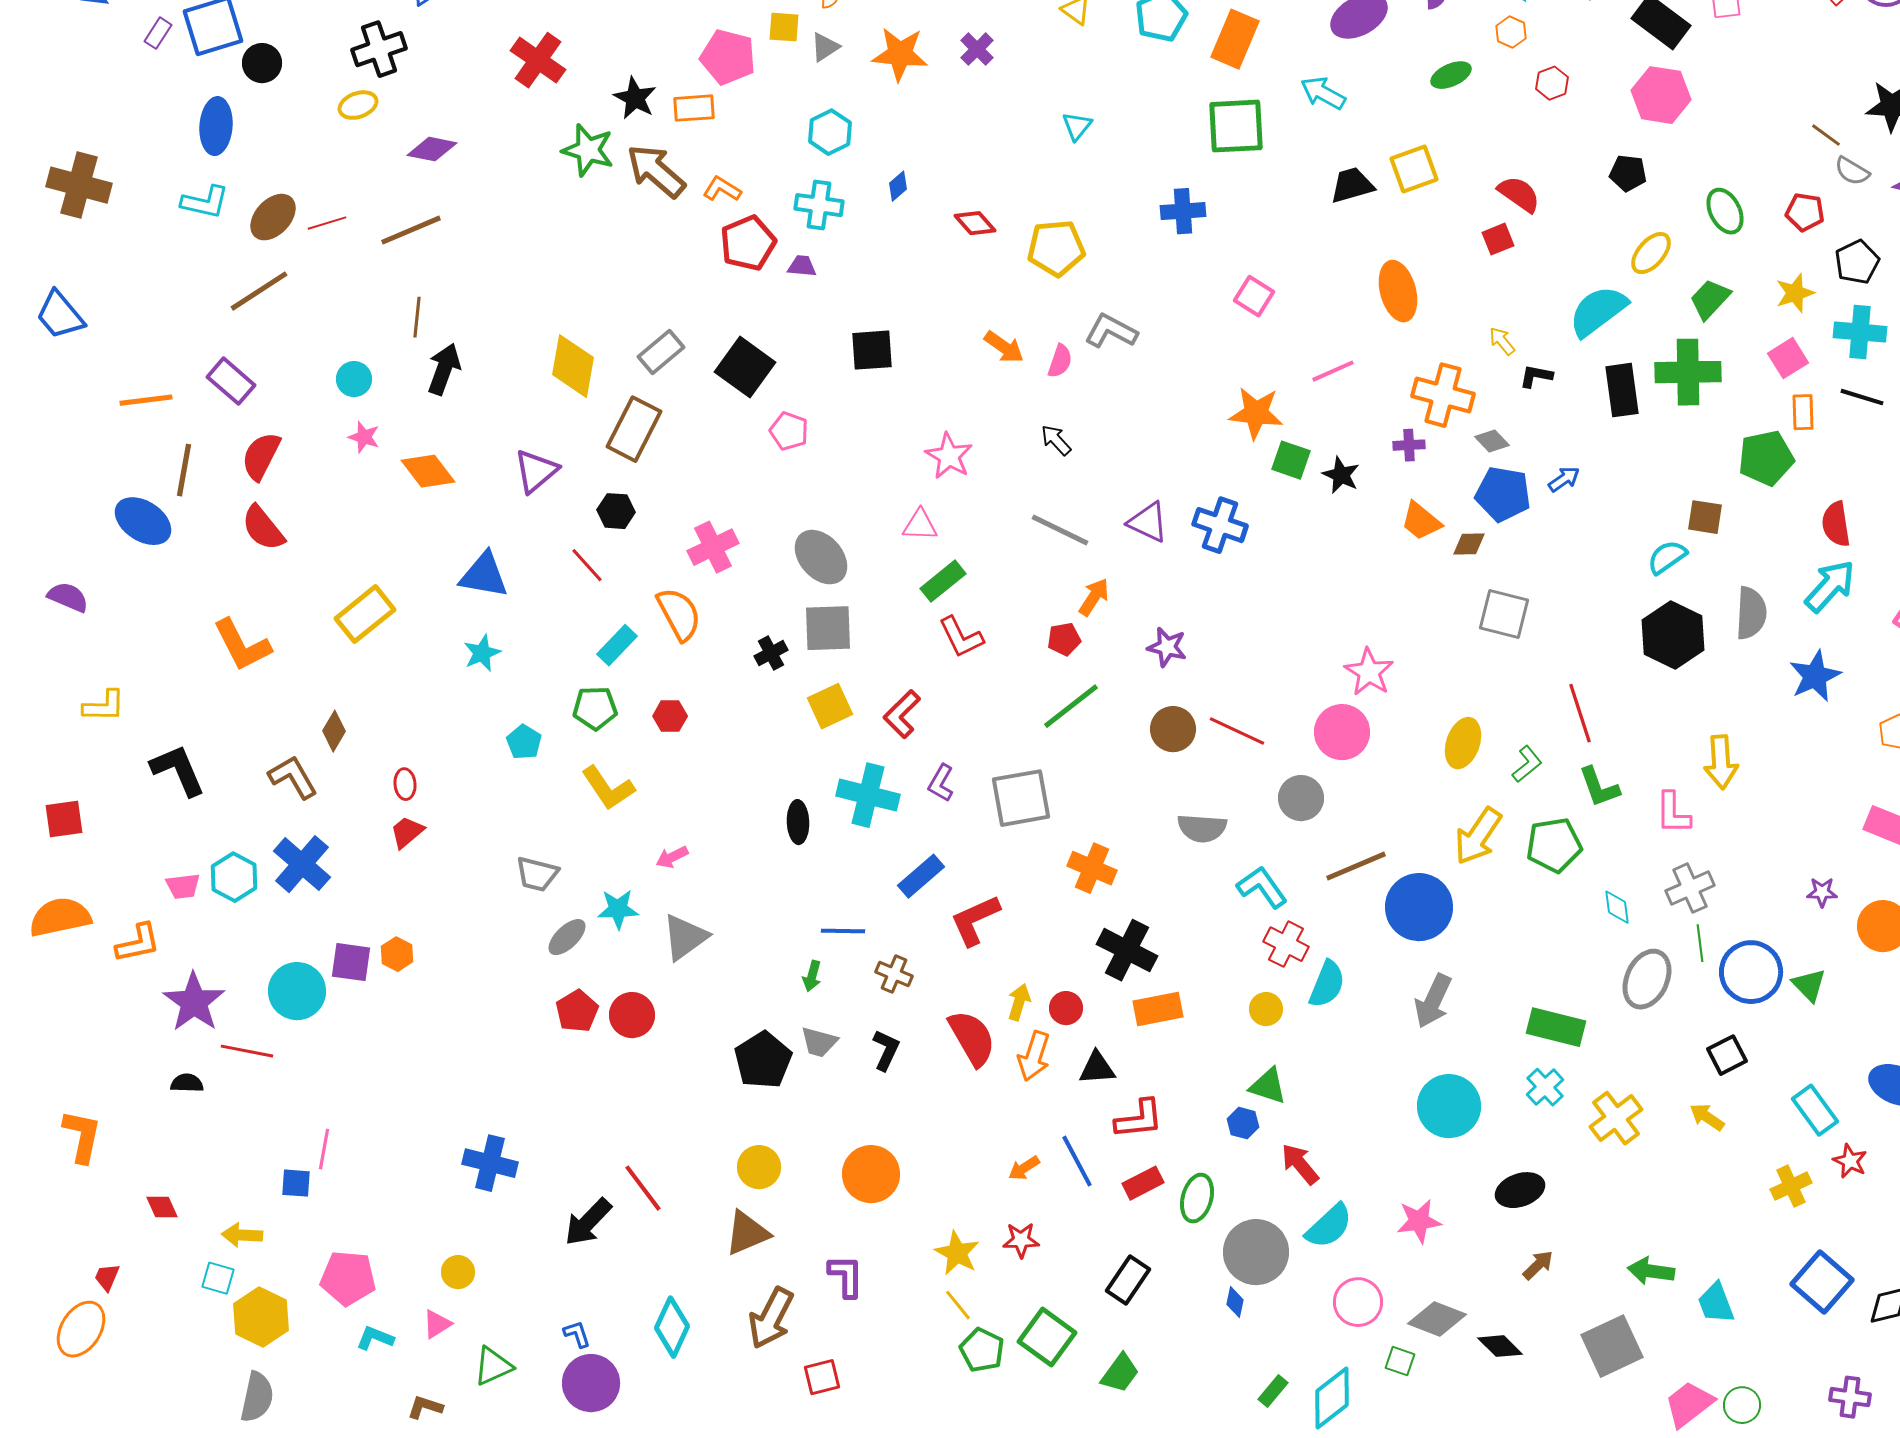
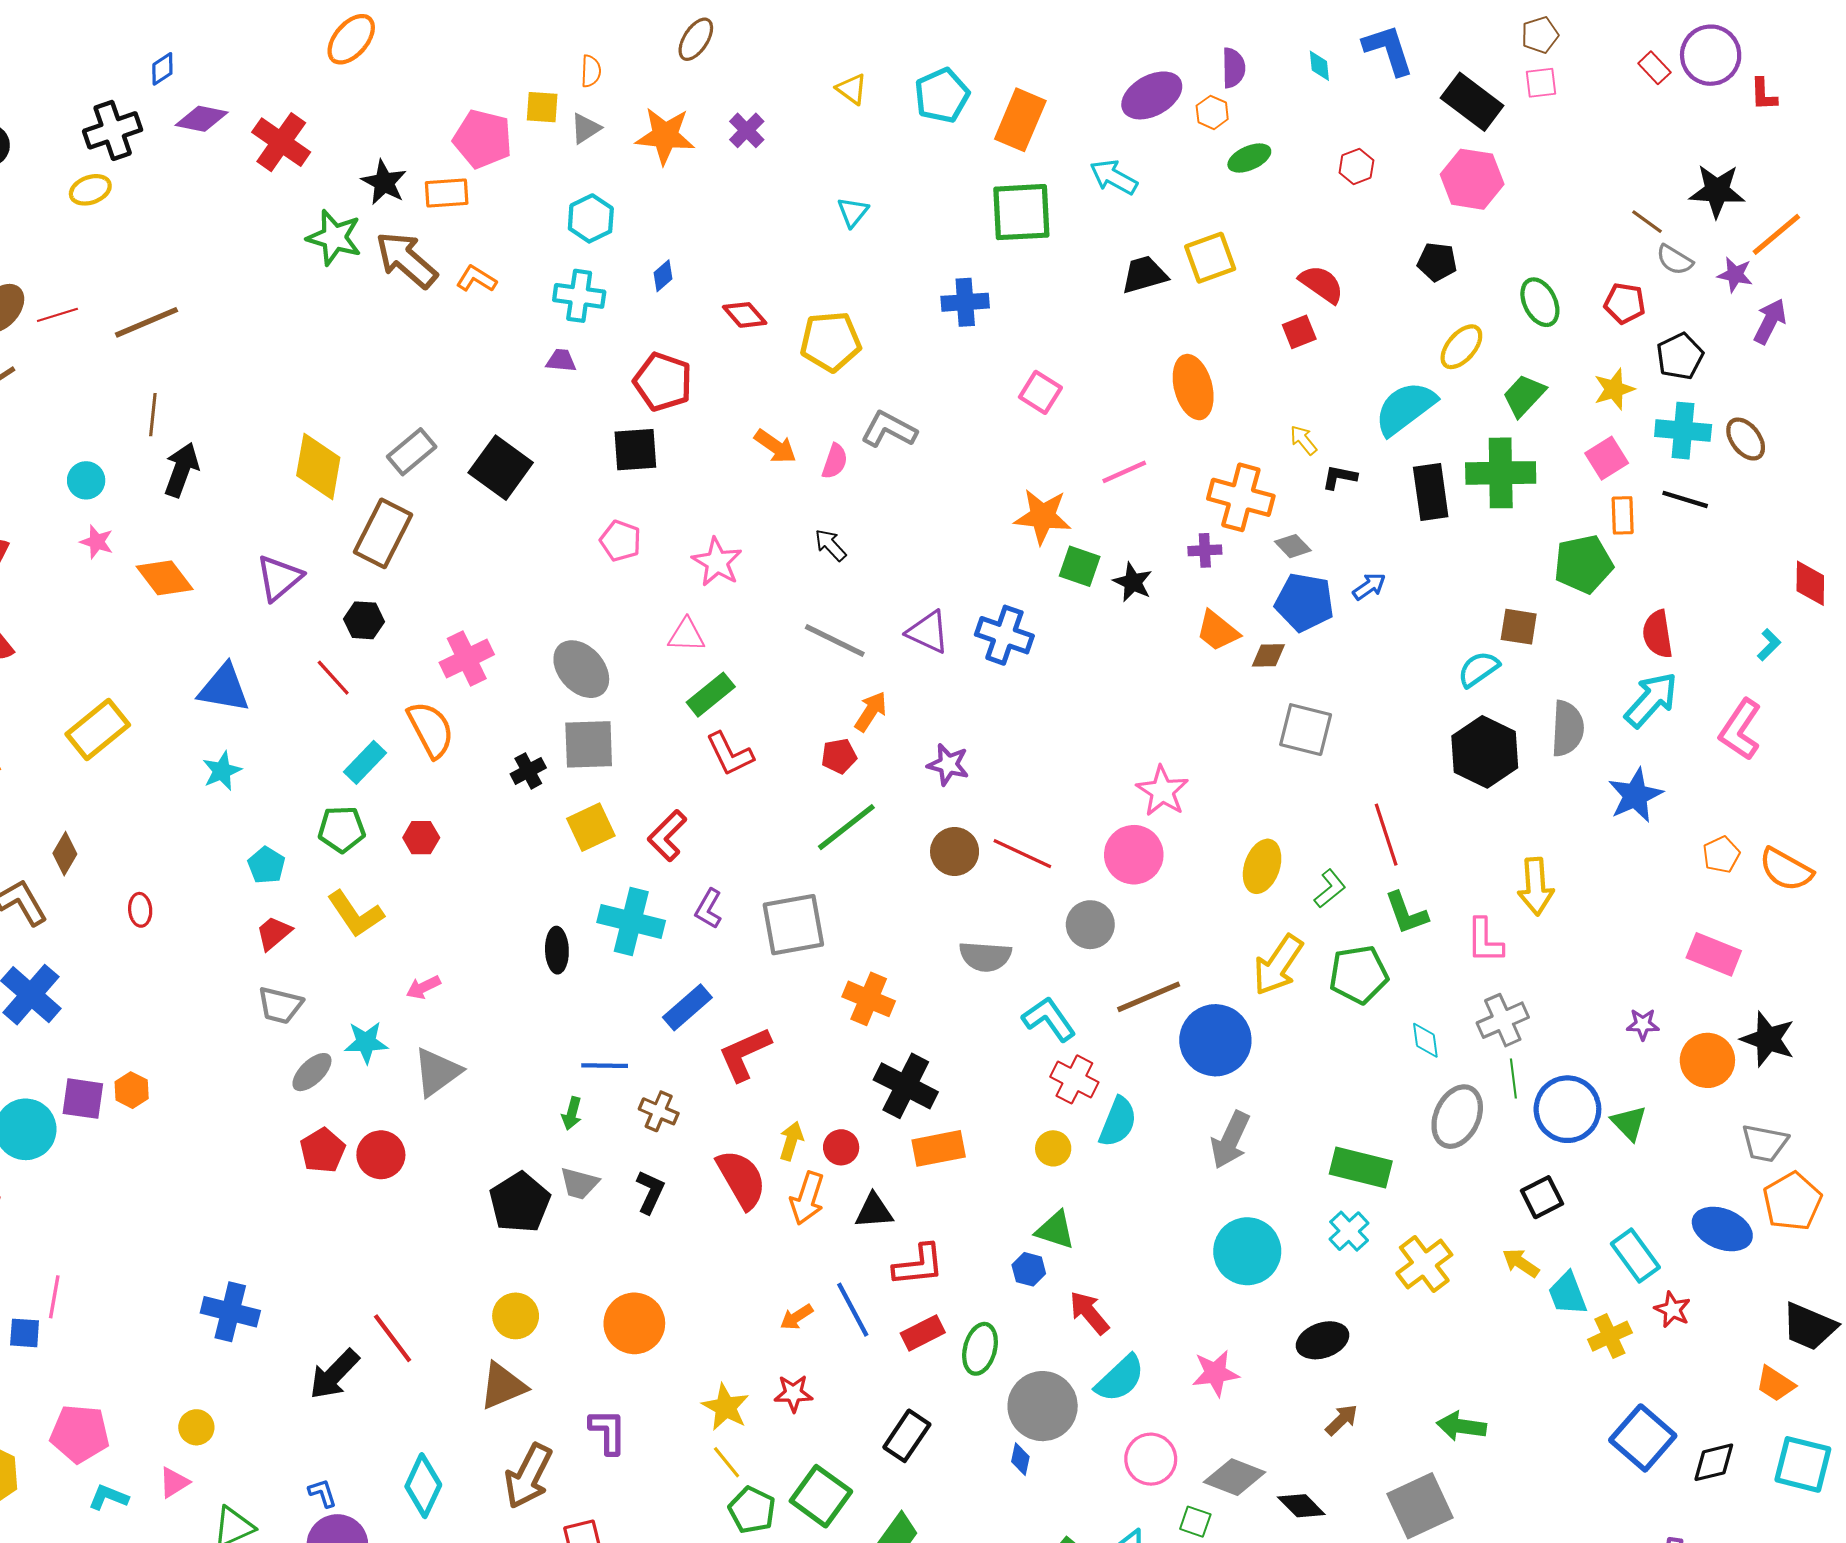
orange hexagon: (1511, 32) -> (1212, 112), moved
purple diamond: (432, 149) -> (202, 119), moved
red pentagon: (748, 243) -> (663, 382), moved, turned -30
pink pentagon: (789, 431) -> (621, 541), moved
red trapezoid: (407, 832) -> (274, 933), moved
cyan trapezoid: (1716, 1303) -> (1567, 1294), moved

